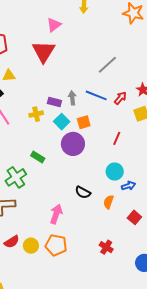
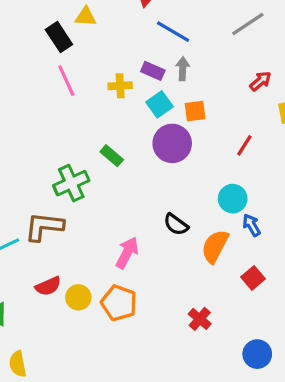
blue line: (96, 95) -> (173, 32), moved
blue arrow: (129, 186) -> (252, 225), turned -112
orange semicircle: (108, 202) -> (215, 246), size x1.5

